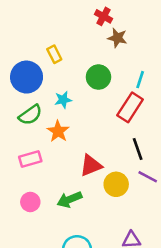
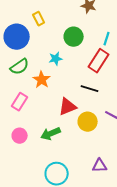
cyan star: (63, 100) -> (56, 59), moved
black line: (138, 149) -> (90, 89), moved, turned -54
pink rectangle: (30, 159) -> (20, 102), turned -42

